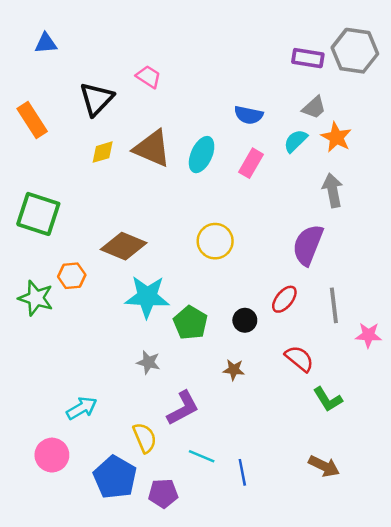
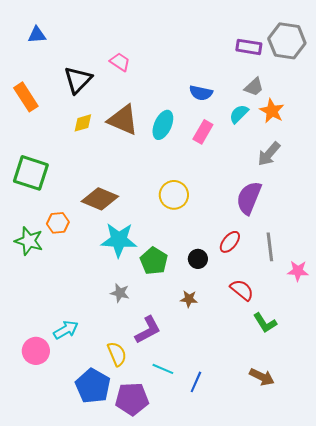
gray arrow: (333, 190) -> (269, 154), turned -128
pink circle: (52, 455) -> (36, 351), moved
blue line: (242, 472) -> (196, 382), turned 35
purple pentagon: (163, 493) -> (132, 399), size x1.4

